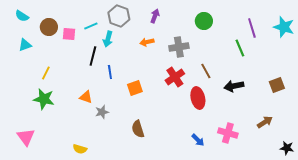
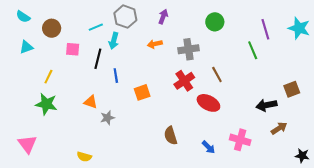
pink square: (69, 34) -> (73, 49), moved
black arrow: (234, 86) -> (266, 105), moved
red ellipse: (198, 98) -> (208, 103), turned -50
brown semicircle: (138, 129) -> (171, 136), moved

